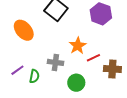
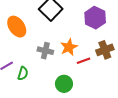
gray cross: (55, 62) -> (45, 51), moved
brown cross: (112, 69) -> (105, 50), moved, turned -30

